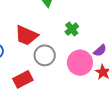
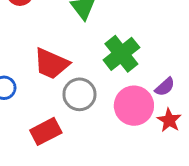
green cross: (72, 29) -> (121, 54), size x1.6

